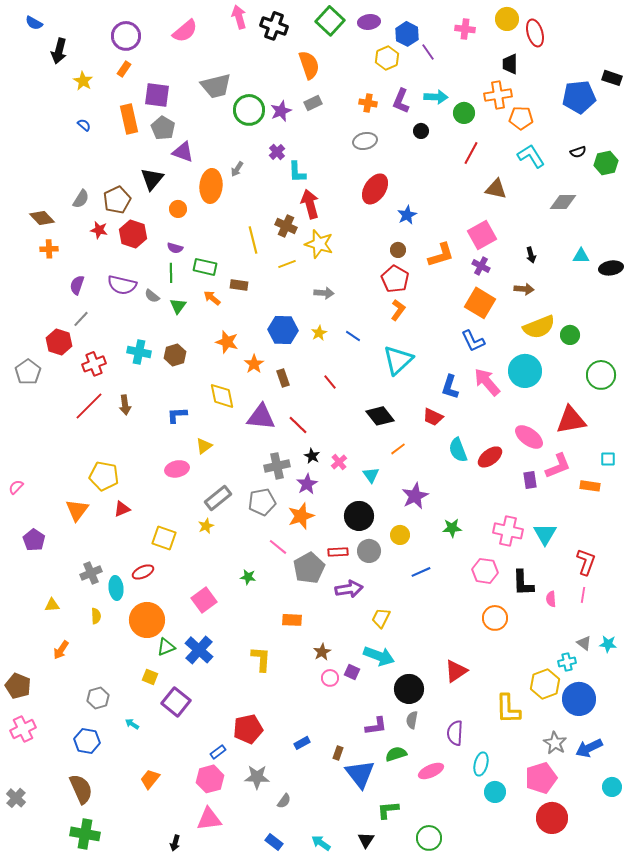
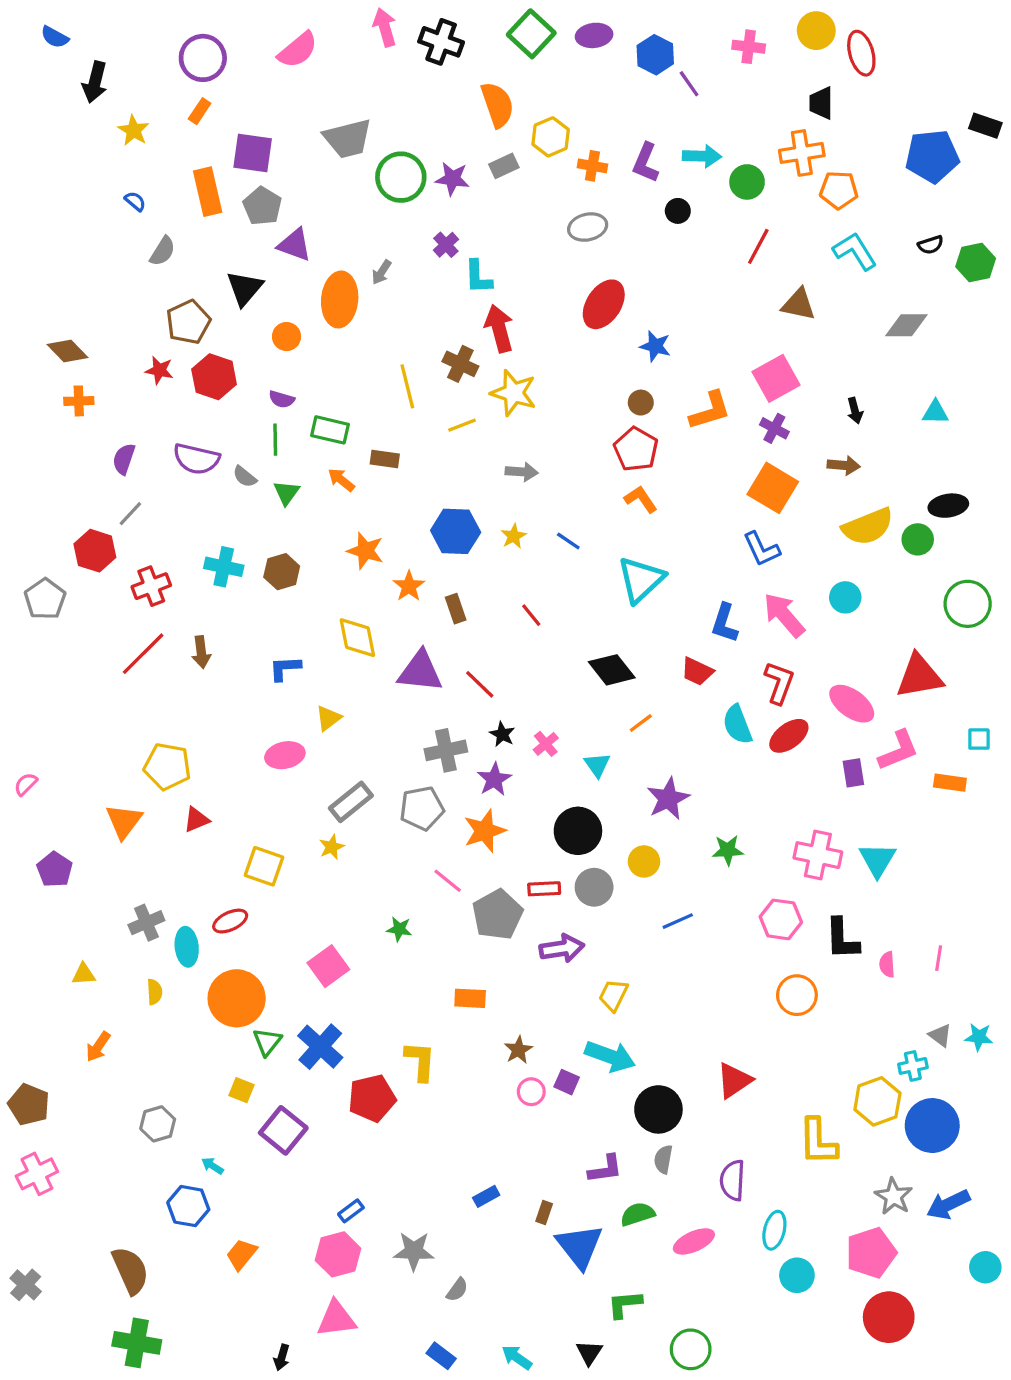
yellow hexagon: (387, 58) -> (551, 137), moved
purple star: (281, 111) -> (452, 179), turned 30
gray semicircle: (81, 199) -> (163, 251), moved
blue star: (407, 215) -> (655, 346), turned -30
black ellipse: (611, 268) -> (948, 506), moved
orange L-shape: (398, 310) -> (641, 499), turned -70
cyan circle: (525, 371) -> (845, 597), size x0.6
red L-shape: (586, 562) -> (779, 683), moved
green triangle: (166, 647) -> (267, 1042), turned -30
red pentagon: (248, 729) -> (372, 1098), moved
blue hexagon: (87, 741) -> (188, 1206), moved

